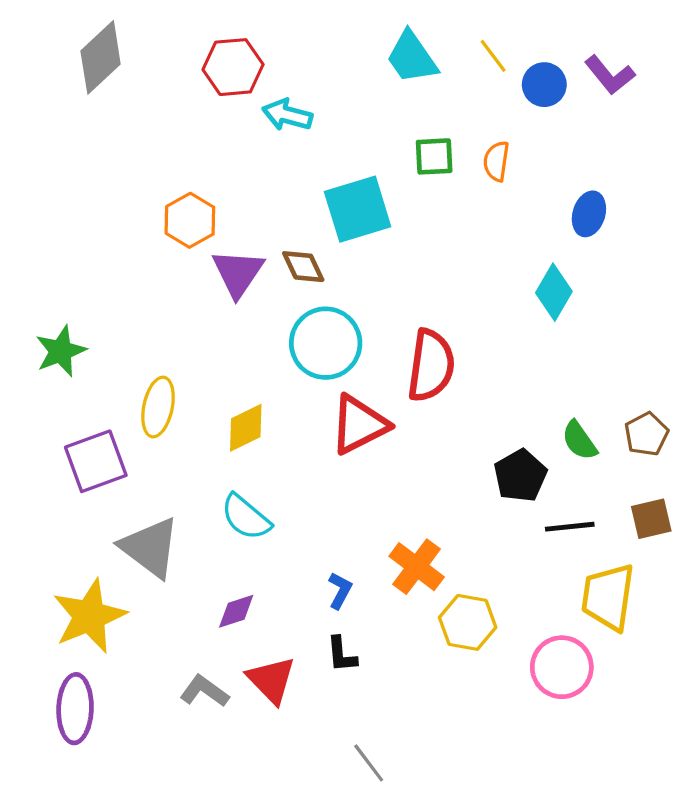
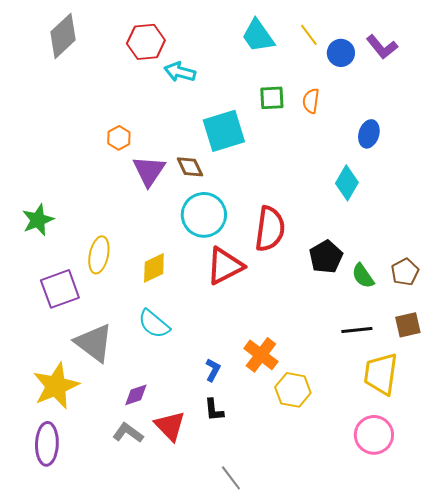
orange hexagon: (190, 220) -> (119, 138), size x0.7
black pentagon: (520, 476) -> (326, 257), moved
purple diamond: (236, 611) -> (136, 395), moved
pink circle: (562, 667) -> (374, 435), moved

